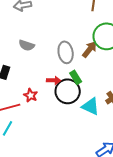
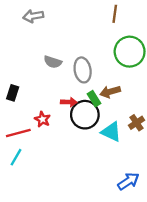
gray semicircle: (27, 45) -> (53, 62), moved
brown arrow: (90, 49) -> (110, 92), moved, turned -144

